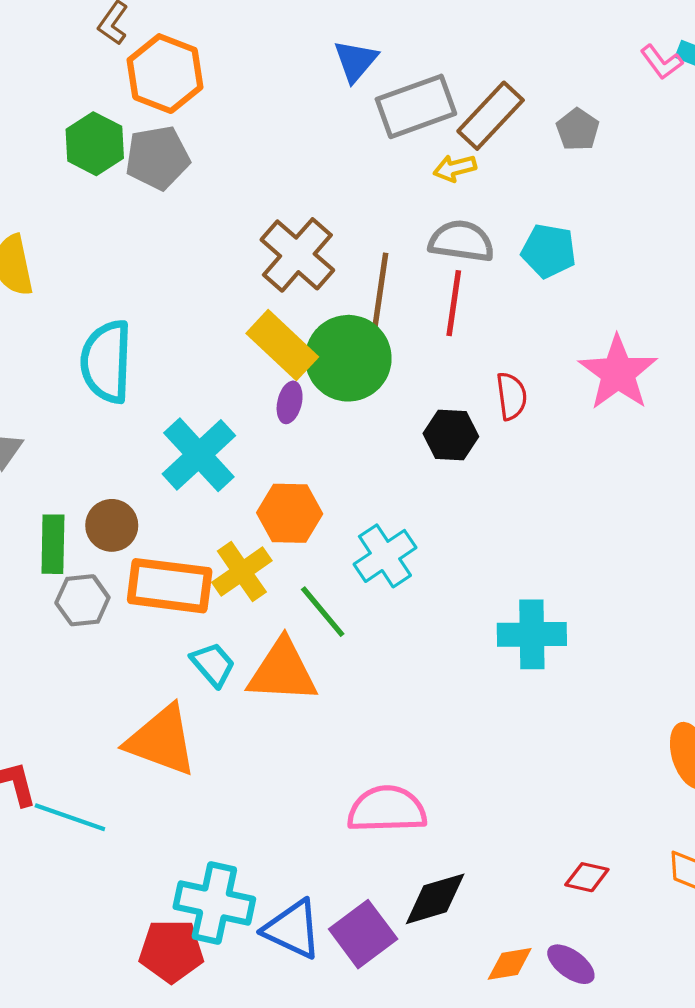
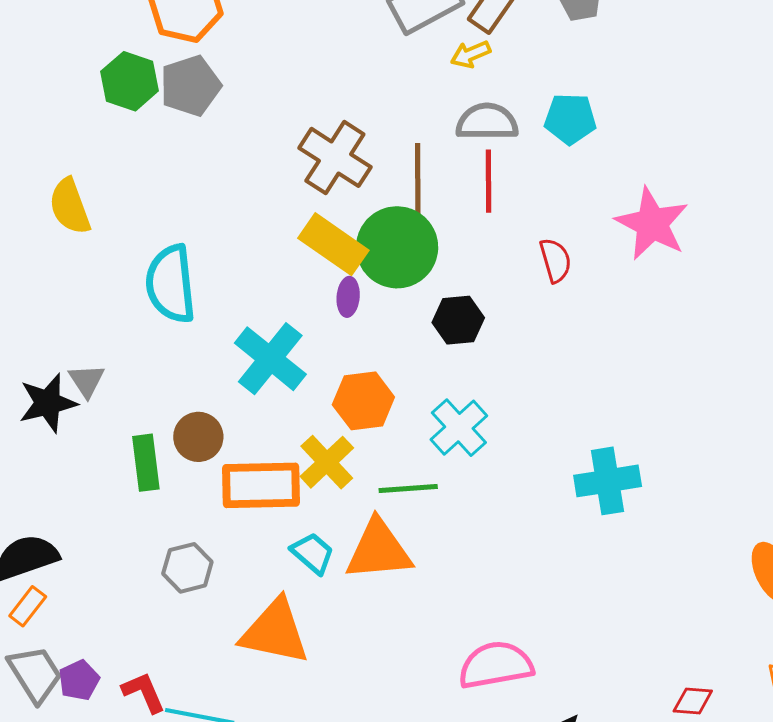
black hexagon: (451, 435) -> (458, 320), moved
gray hexagon: (82, 600) -> (187, 568), moved
green line: (323, 612) -> (408, 489), turned -46

